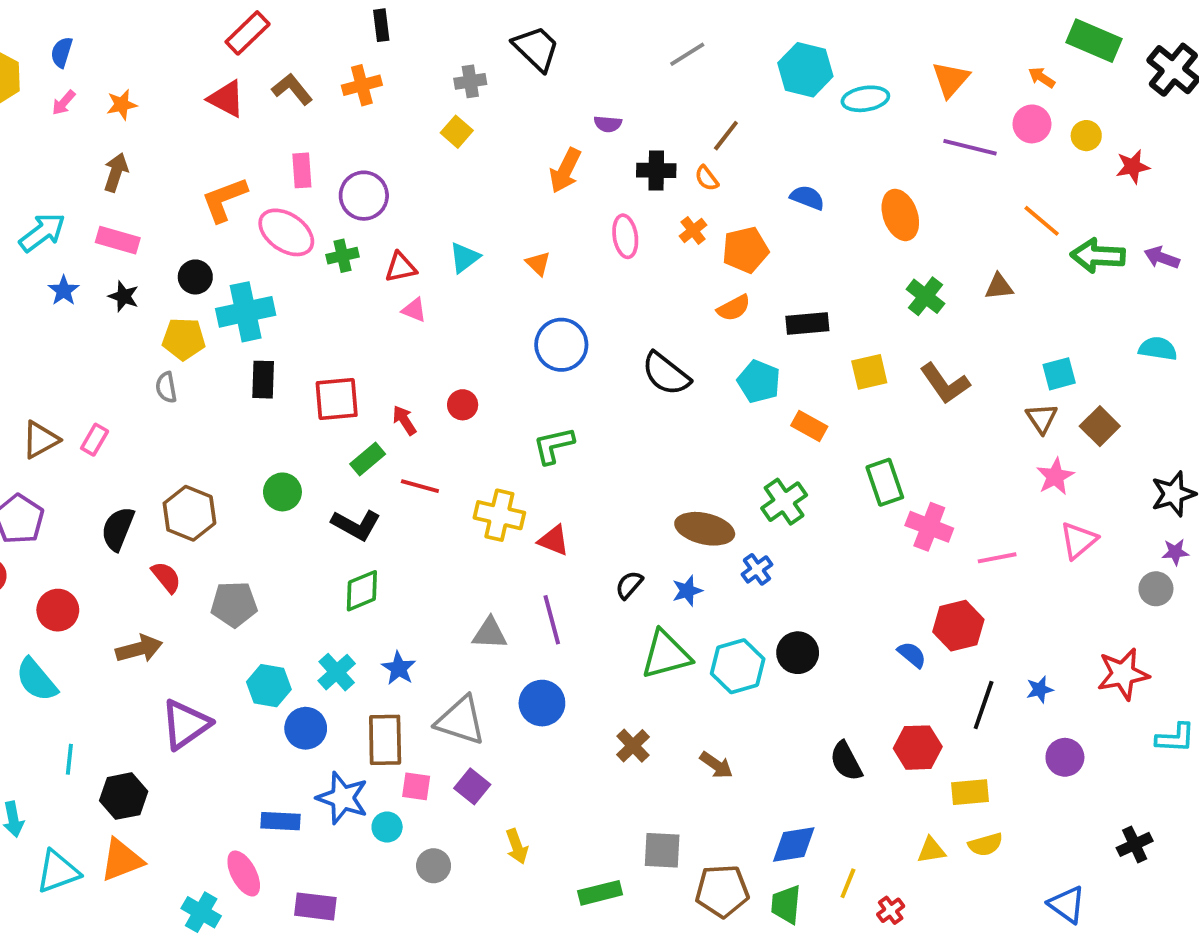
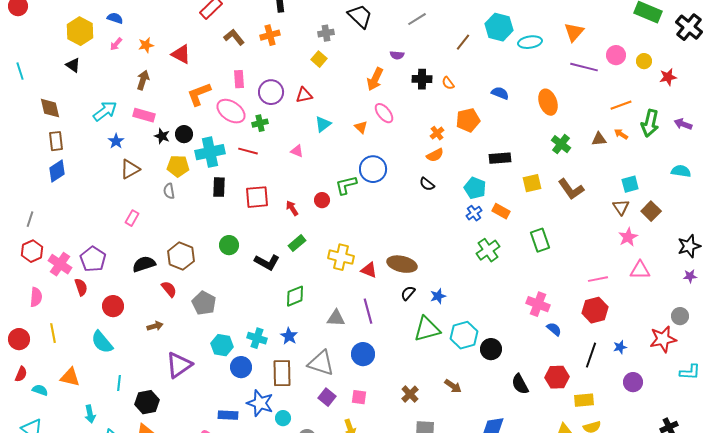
blue semicircle: (62, 52) -> (115, 18), turned 91
gray line: (687, 54) -> (417, 19), moved
orange arrow: (1042, 77) -> (621, 134), moved
red triangle: (226, 99) -> (181, 54), moved
brown line: (726, 136) -> (463, 42), moved
orange line: (1042, 221) -> (621, 105), turned -60
orange cross: (693, 230) -> (437, 133), moved
pink ellipse: (625, 236) -> (384, 113), moved, turned -30
green arrow: (1098, 256) -> (650, 123), turned -80
red triangle: (401, 267) -> (304, 95), moved
black star: (124, 296) -> (162, 136), moved
orange semicircle: (734, 308) -> (435, 155), moved
black semicircle: (666, 374) -> (427, 184), size x0.6
brown triangle: (40, 440) -> (130, 169), moved
green L-shape: (554, 445) -> (346, 185), moved
green rectangle: (368, 459) -> (297, 243), moved
red line: (420, 486) -> (248, 151), moved
pink cross: (929, 527) -> (538, 304), moved
black semicircle: (118, 529) -> (144, 264), turned 50
brown ellipse: (705, 529) -> (402, 264), moved
pink triangle: (1078, 540) -> (640, 270), turned 40
blue cross: (757, 569) -> (474, 213), moved
gray circle: (1156, 589) -> (680, 316), moved
green diamond: (362, 591) -> (295, 296), moved
gray pentagon: (234, 604) -> (204, 303), turned 30
red hexagon: (958, 626) -> (595, 310), moved
brown arrow: (139, 649) -> (155, 326), size x0.7
black circle: (798, 653) -> (491, 349), moved
cyan cross: (337, 672) -> (257, 338), turned -30
brown cross: (633, 746) -> (410, 394), moved
pink square: (416, 786) -> (359, 397), moved

